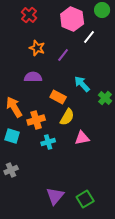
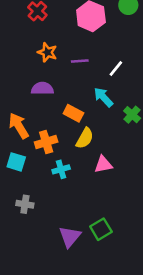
white line: (89, 37) -> (116, 69), moved
purple line: (63, 55) -> (80, 61), turned 48
gray cross: (11, 170) -> (25, 204), moved, turned 32
green square: (85, 199) -> (101, 229), moved

